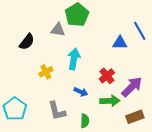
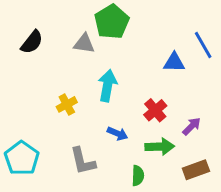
black semicircle: (27, 42) -> (32, 42), moved
purple arrow: (132, 87) -> (192, 126), size x0.6
green semicircle: (85, 121) -> (138, 176), moved

